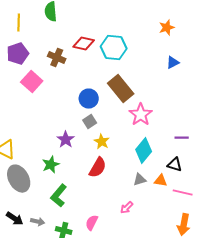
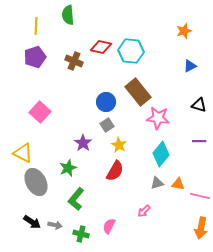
pink square: (32, 82) -> (40, 112), moved
pink star: (141, 115) -> (158, 118), turned -30
black triangle: (175, 165) -> (199, 105), moved

